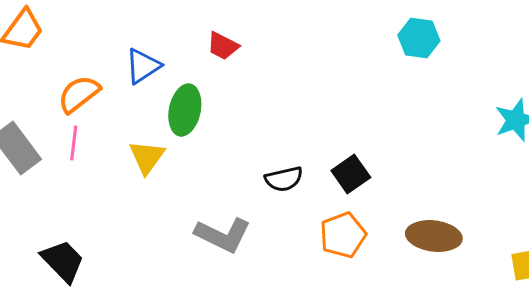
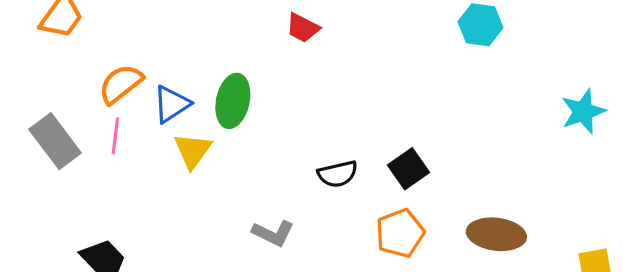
red trapezoid: (223, 46) -> (303, 28), moved
blue triangle: (143, 66) -> (171, 104), moved
gray L-shape: (223, 235) -> (273, 233), size x0.7

